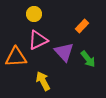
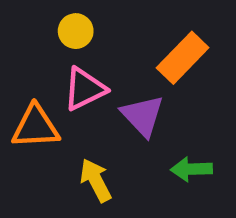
orange rectangle: (82, 26) -> (183, 58), size x1.6
green arrow: (88, 59) -> (192, 169), moved, turned 126

